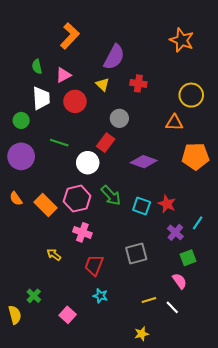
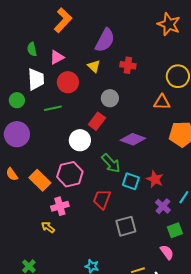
green line: (59, 143) -> (53, 108), moved, turned -30
green arrow: (111, 195) -> (111, 163), moved
pink cross: (82, 232) -> (60, 206), moved, turned -36
red trapezoid: (94, 265) -> (102, 199), moved

